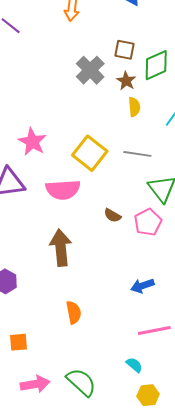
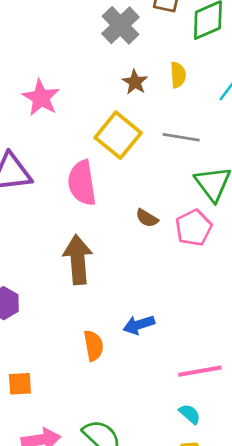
brown star: (126, 81) -> (135, 82), moved
pink star: (32, 142) -> (41, 98), moved
pink semicircle: (63, 190) -> (82, 183), turned 84
blue arrow: (142, 286) -> (139, 325), moved
cyan semicircle: (134, 365) -> (190, 414), moved

